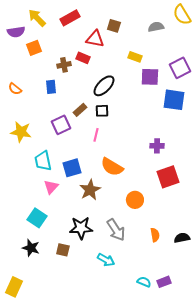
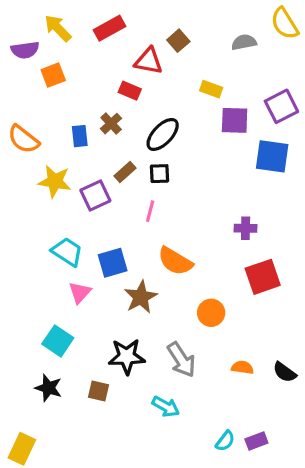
brown square: (114, 26) -> (178, 41), turned 32
brown cross: (64, 65) -> (111, 124), moved, turned -32
orange semicircle: (15, 89) -> (23, 139), size x1.5
yellow star: (21, 132) -> (55, 181), moved
cyan trapezoid: (43, 161) -> (67, 252), turned 135
orange semicircle: (155, 235) -> (242, 367), turned -72
black semicircle: (182, 238) -> (285, 372), turned -133
cyan semicircle: (144, 282) -> (225, 441), turned 104

